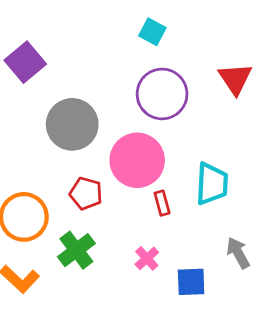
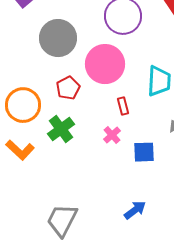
red pentagon: (86, 193) -> (68, 88), turned 30
red rectangle: (162, 203) -> (123, 106), moved

